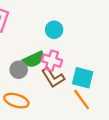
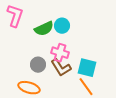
green semicircle: (34, 59) -> (44, 29), moved
gray circle: (19, 70) -> (38, 65), moved

